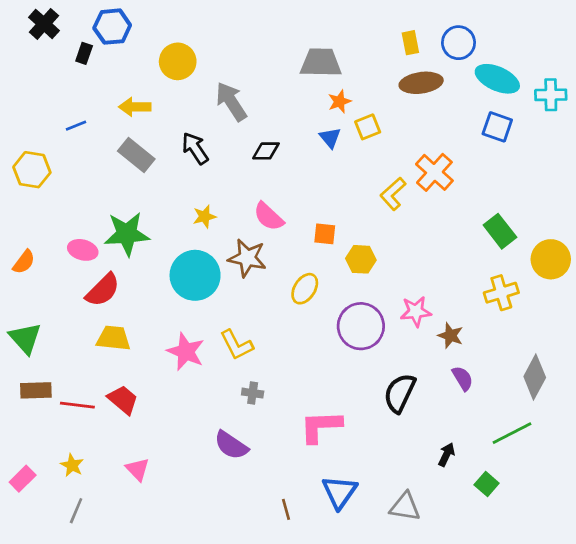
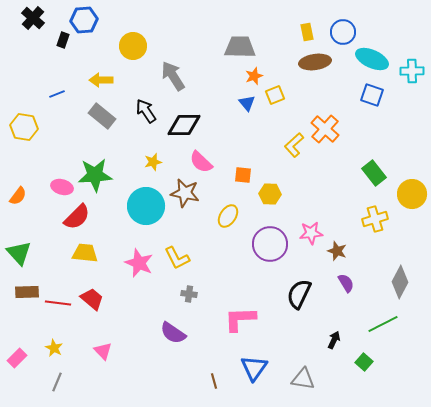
black diamond: (266, 151) -> (184, 125), moved, size x1.6

